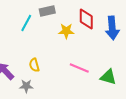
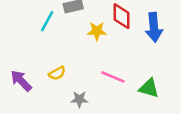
yellow semicircle: (34, 65) -> (57, 73), turned -104
gray star: (26, 86) -> (79, 99), moved

